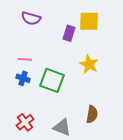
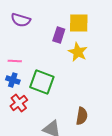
yellow star: (89, 64) -> (78, 52), moved
red cross: (25, 122) -> (19, 103), moved

